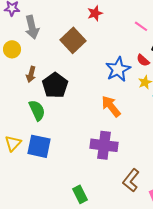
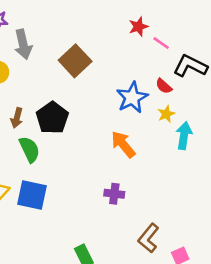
red star: (95, 13) -> (138, 27), moved
brown arrow: (31, 74) -> (17, 118), moved
purple cross: (104, 145) -> (114, 194), size x0.6

